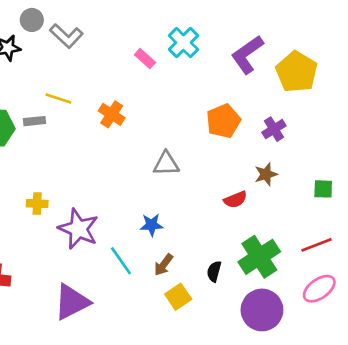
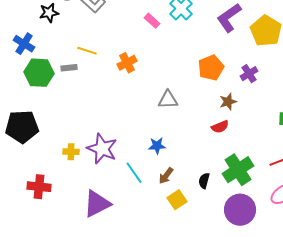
orange cross: (112, 114) -> (127, 63), turned 30
brown star: (266, 174) -> (228, 102), moved
yellow cross: (37, 204) -> (71, 152), moved

